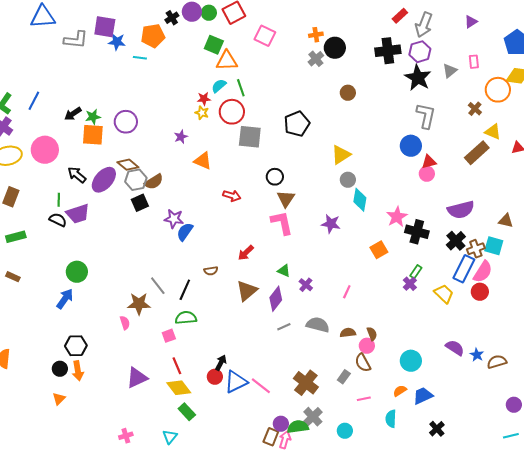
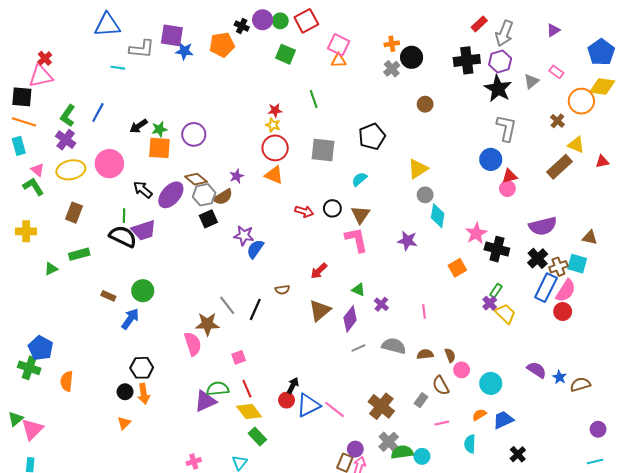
black cross: (172, 18) -> (242, 26), turned -32
cyan line: (140, 58) -> (118, 68), moved
orange triangle: (227, 61) -> (339, 60), moved, size x0.7
pink rectangle: (474, 62) -> (556, 72), turned -48
cyan semicircle: (219, 86) -> (359, 179), moved
red circle: (232, 112) -> (275, 148), moved
purple star: (181, 137) -> (237, 176), moved
black circle: (275, 177) -> (332, 208), moved
black semicircle: (58, 220) -> (123, 237), size x1.5
brown rectangle: (13, 277) -> (108, 296), moved
pink line: (347, 292) -> (424, 312), turned -32
yellow trapezoid: (444, 294) -> (505, 314), moved
green semicircle: (186, 318) -> (218, 389), moved
pink semicircle: (125, 323) -> (193, 344), size x1.6
pink circle: (367, 346) -> (462, 370), moved
green semicircle: (298, 427) -> (402, 452), moved

